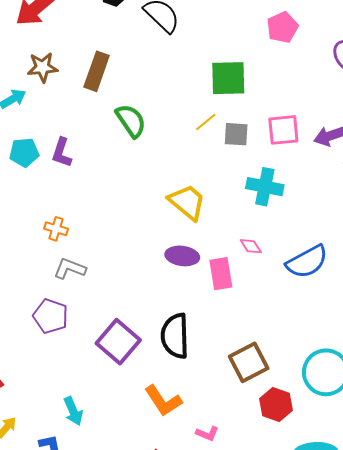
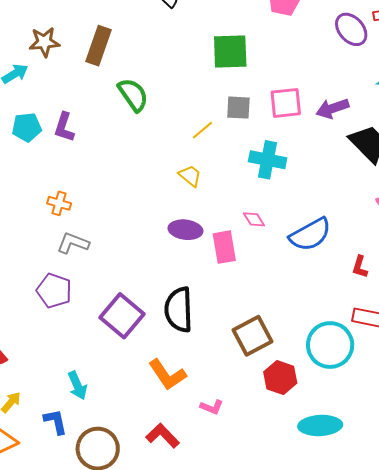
yellow line: (206, 122) -> (202, 130), moved
yellow trapezoid: (187, 202) -> (190, 176), size x0.6

